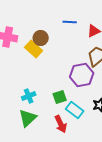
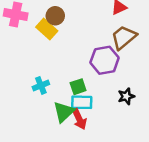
cyan rectangle: (75, 110) -> (82, 102), moved, turned -36
green triangle: (28, 118) -> (64, 112), moved

